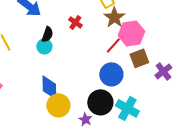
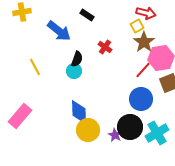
cyan cross: (127, 108) -> (157, 133), turned 30
purple star: (85, 119) -> (115, 135), moved

